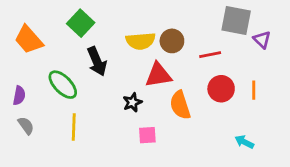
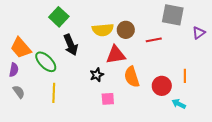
orange trapezoid: (29, 40) -> (21, 48), moved
purple triangle: (262, 40) -> (199, 33), moved, turned 40
red circle: (221, 89) -> (162, 86), moved
orange line: (254, 90) -> (185, 76), moved

